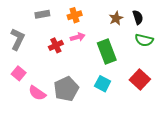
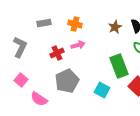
orange cross: (75, 15) -> (75, 24), turned 32
green rectangle: (107, 52) -> (119, 66), moved
gray pentagon: (66, 89) -> (67, 81), moved

